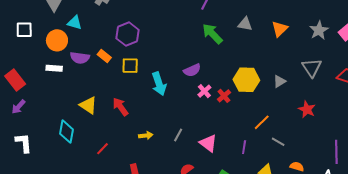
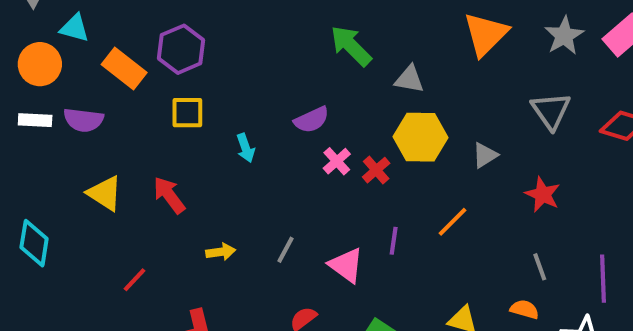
gray triangle: (245, 24) -> (409, 79), moved
orange triangle: (280, 29) -> (486, 34), size x1.4
orange rectangle: (104, 56) -> (124, 68), moved, size x1.5
purple semicircle: (80, 58) -> (83, 120), moved
gray triangle: (279, 81) -> (485, 155), moved
cyan arrow: (159, 84) -> (246, 148), size x0.6
cyan diamond: (67, 132) -> (34, 243), moved
gray line: (278, 142) -> (540, 267), moved, turned 40
purple line: (244, 147) -> (394, 241), moved

